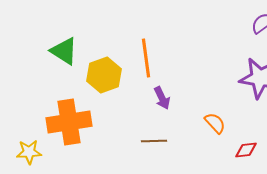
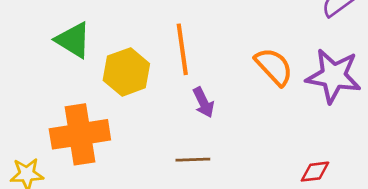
orange semicircle: (215, 123) -> (274, 67), moved, size x1.4

